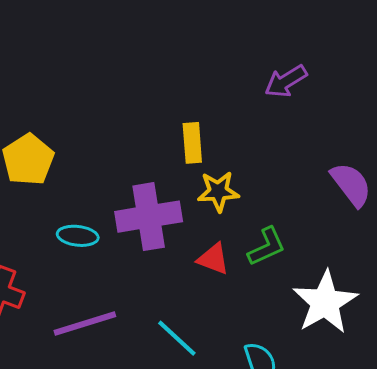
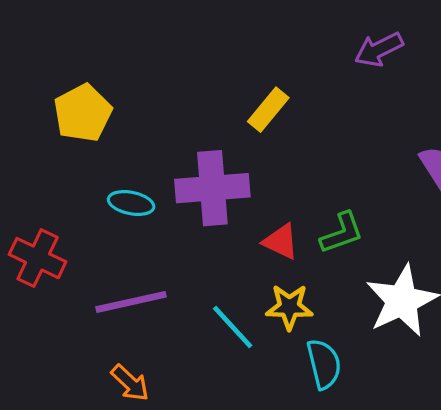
yellow rectangle: (192, 143) -> (268, 110), turned 39
yellow star: (218, 191) -> (289, 307), moved

